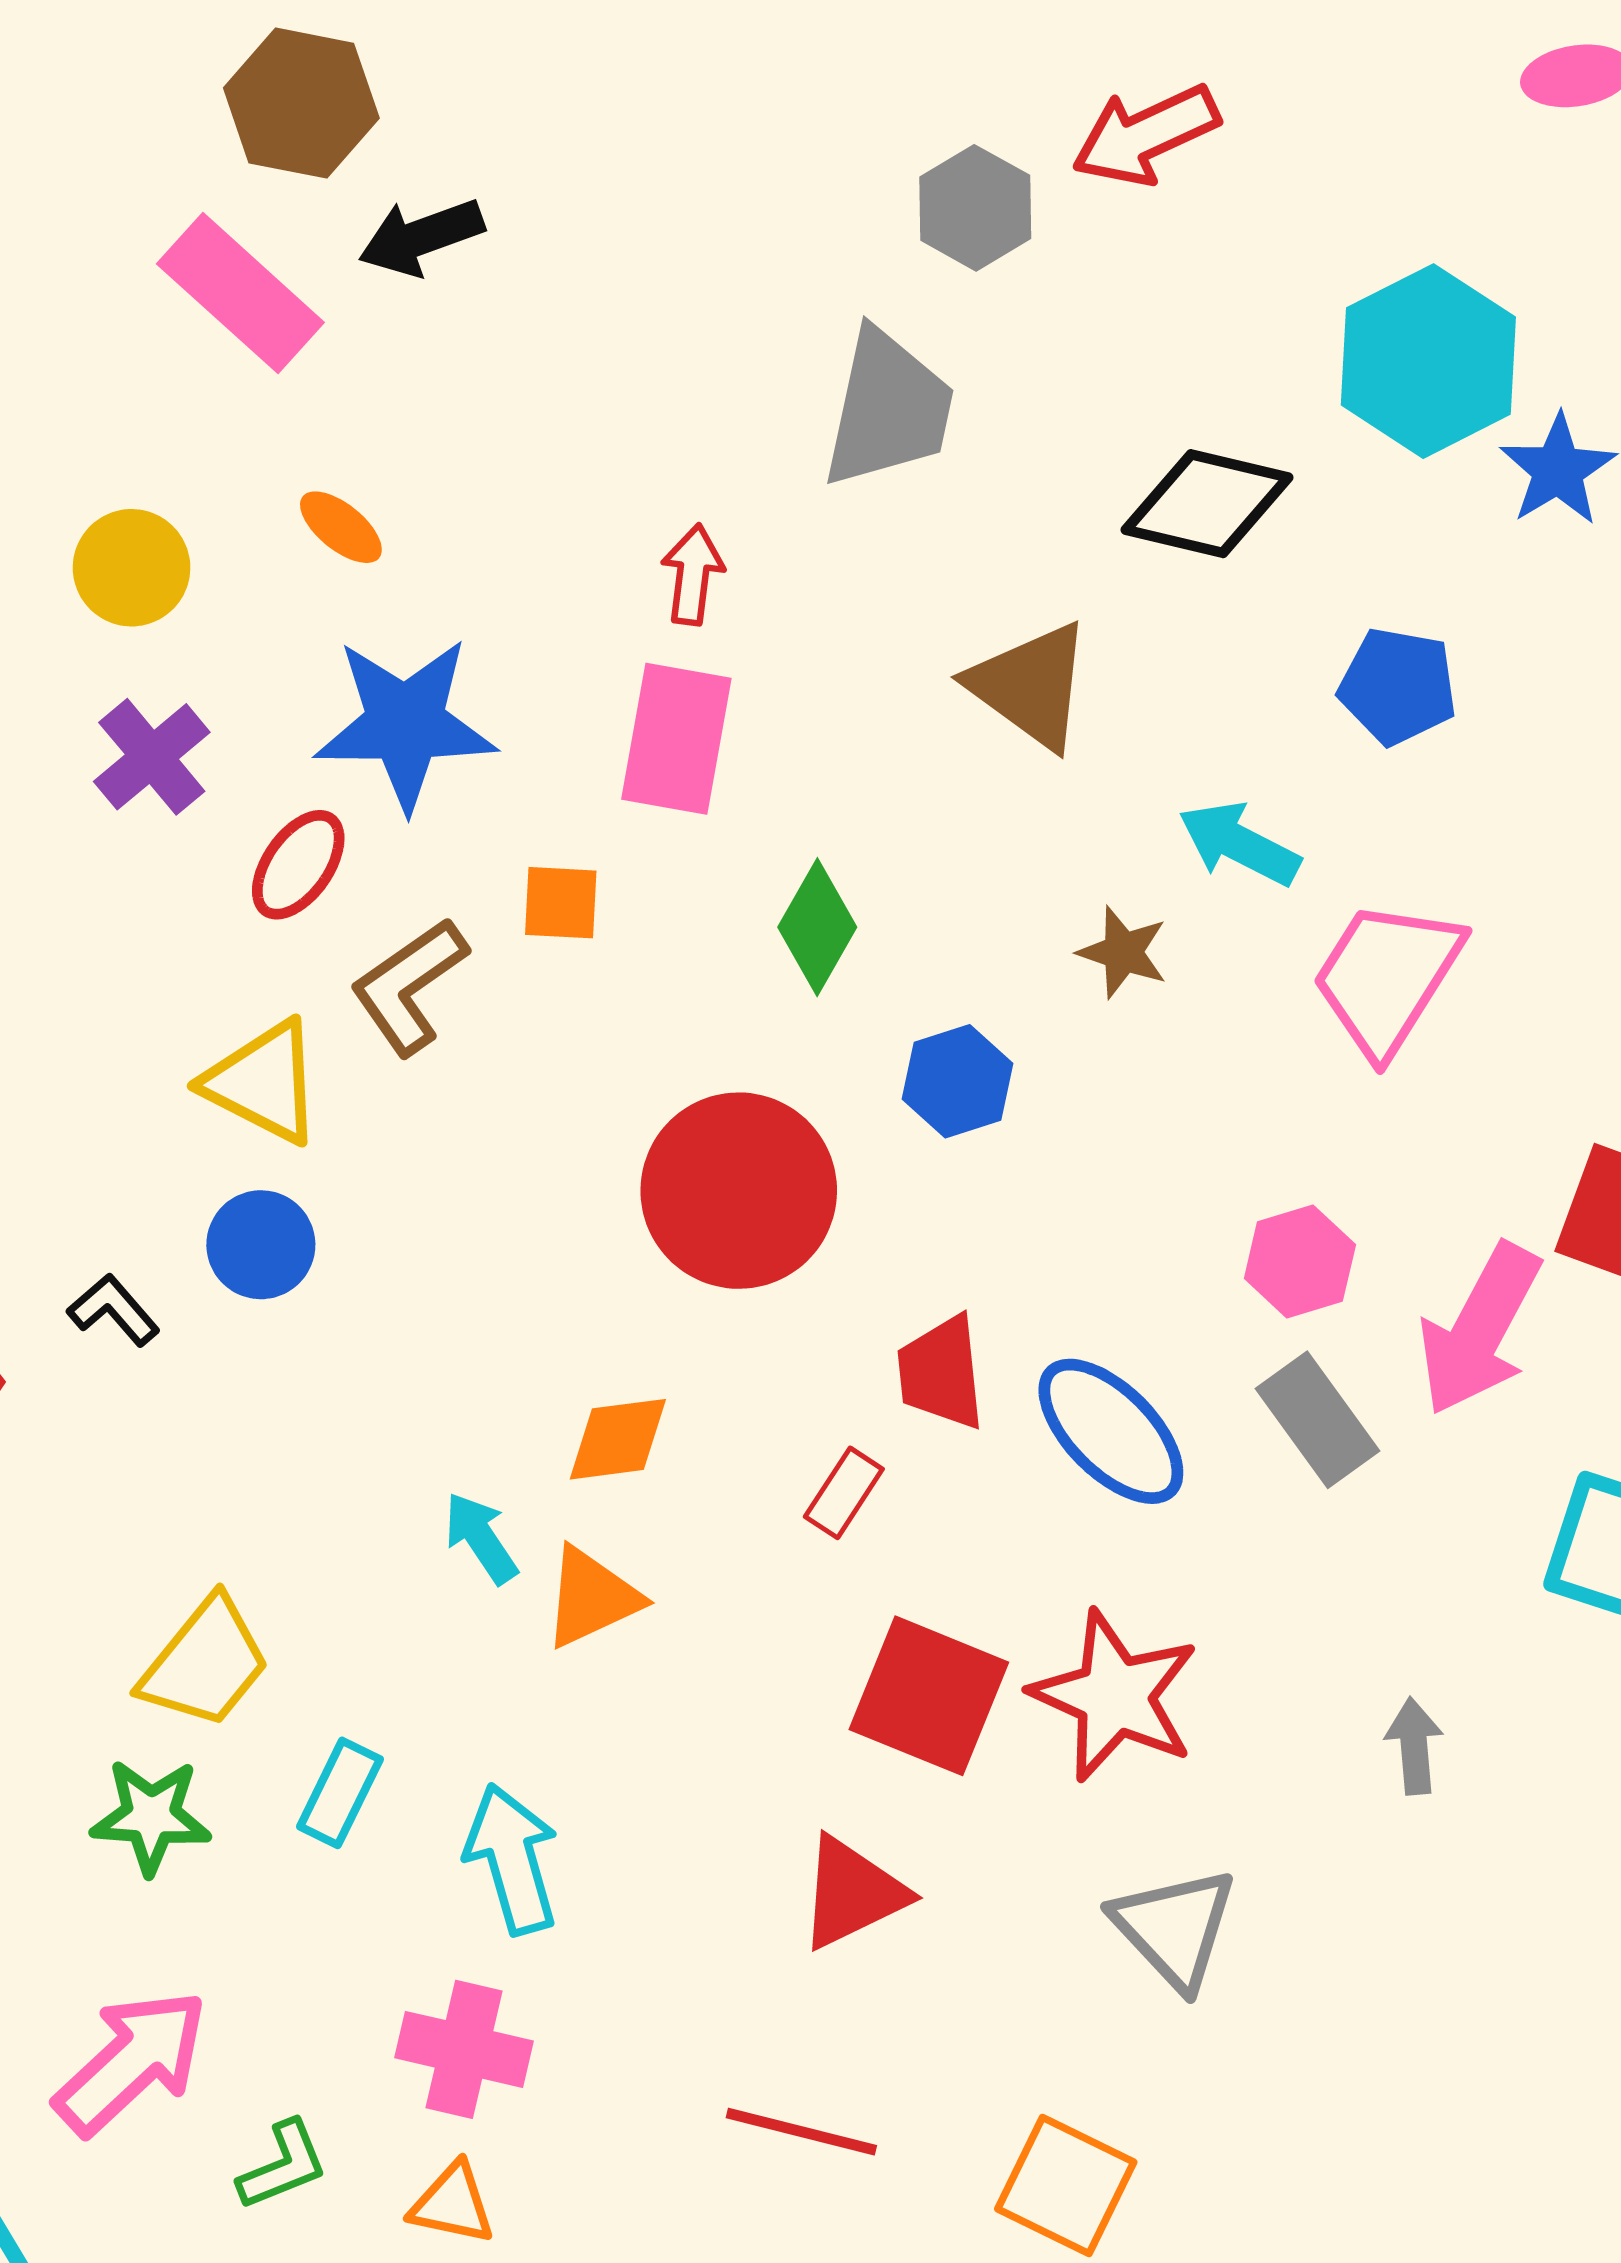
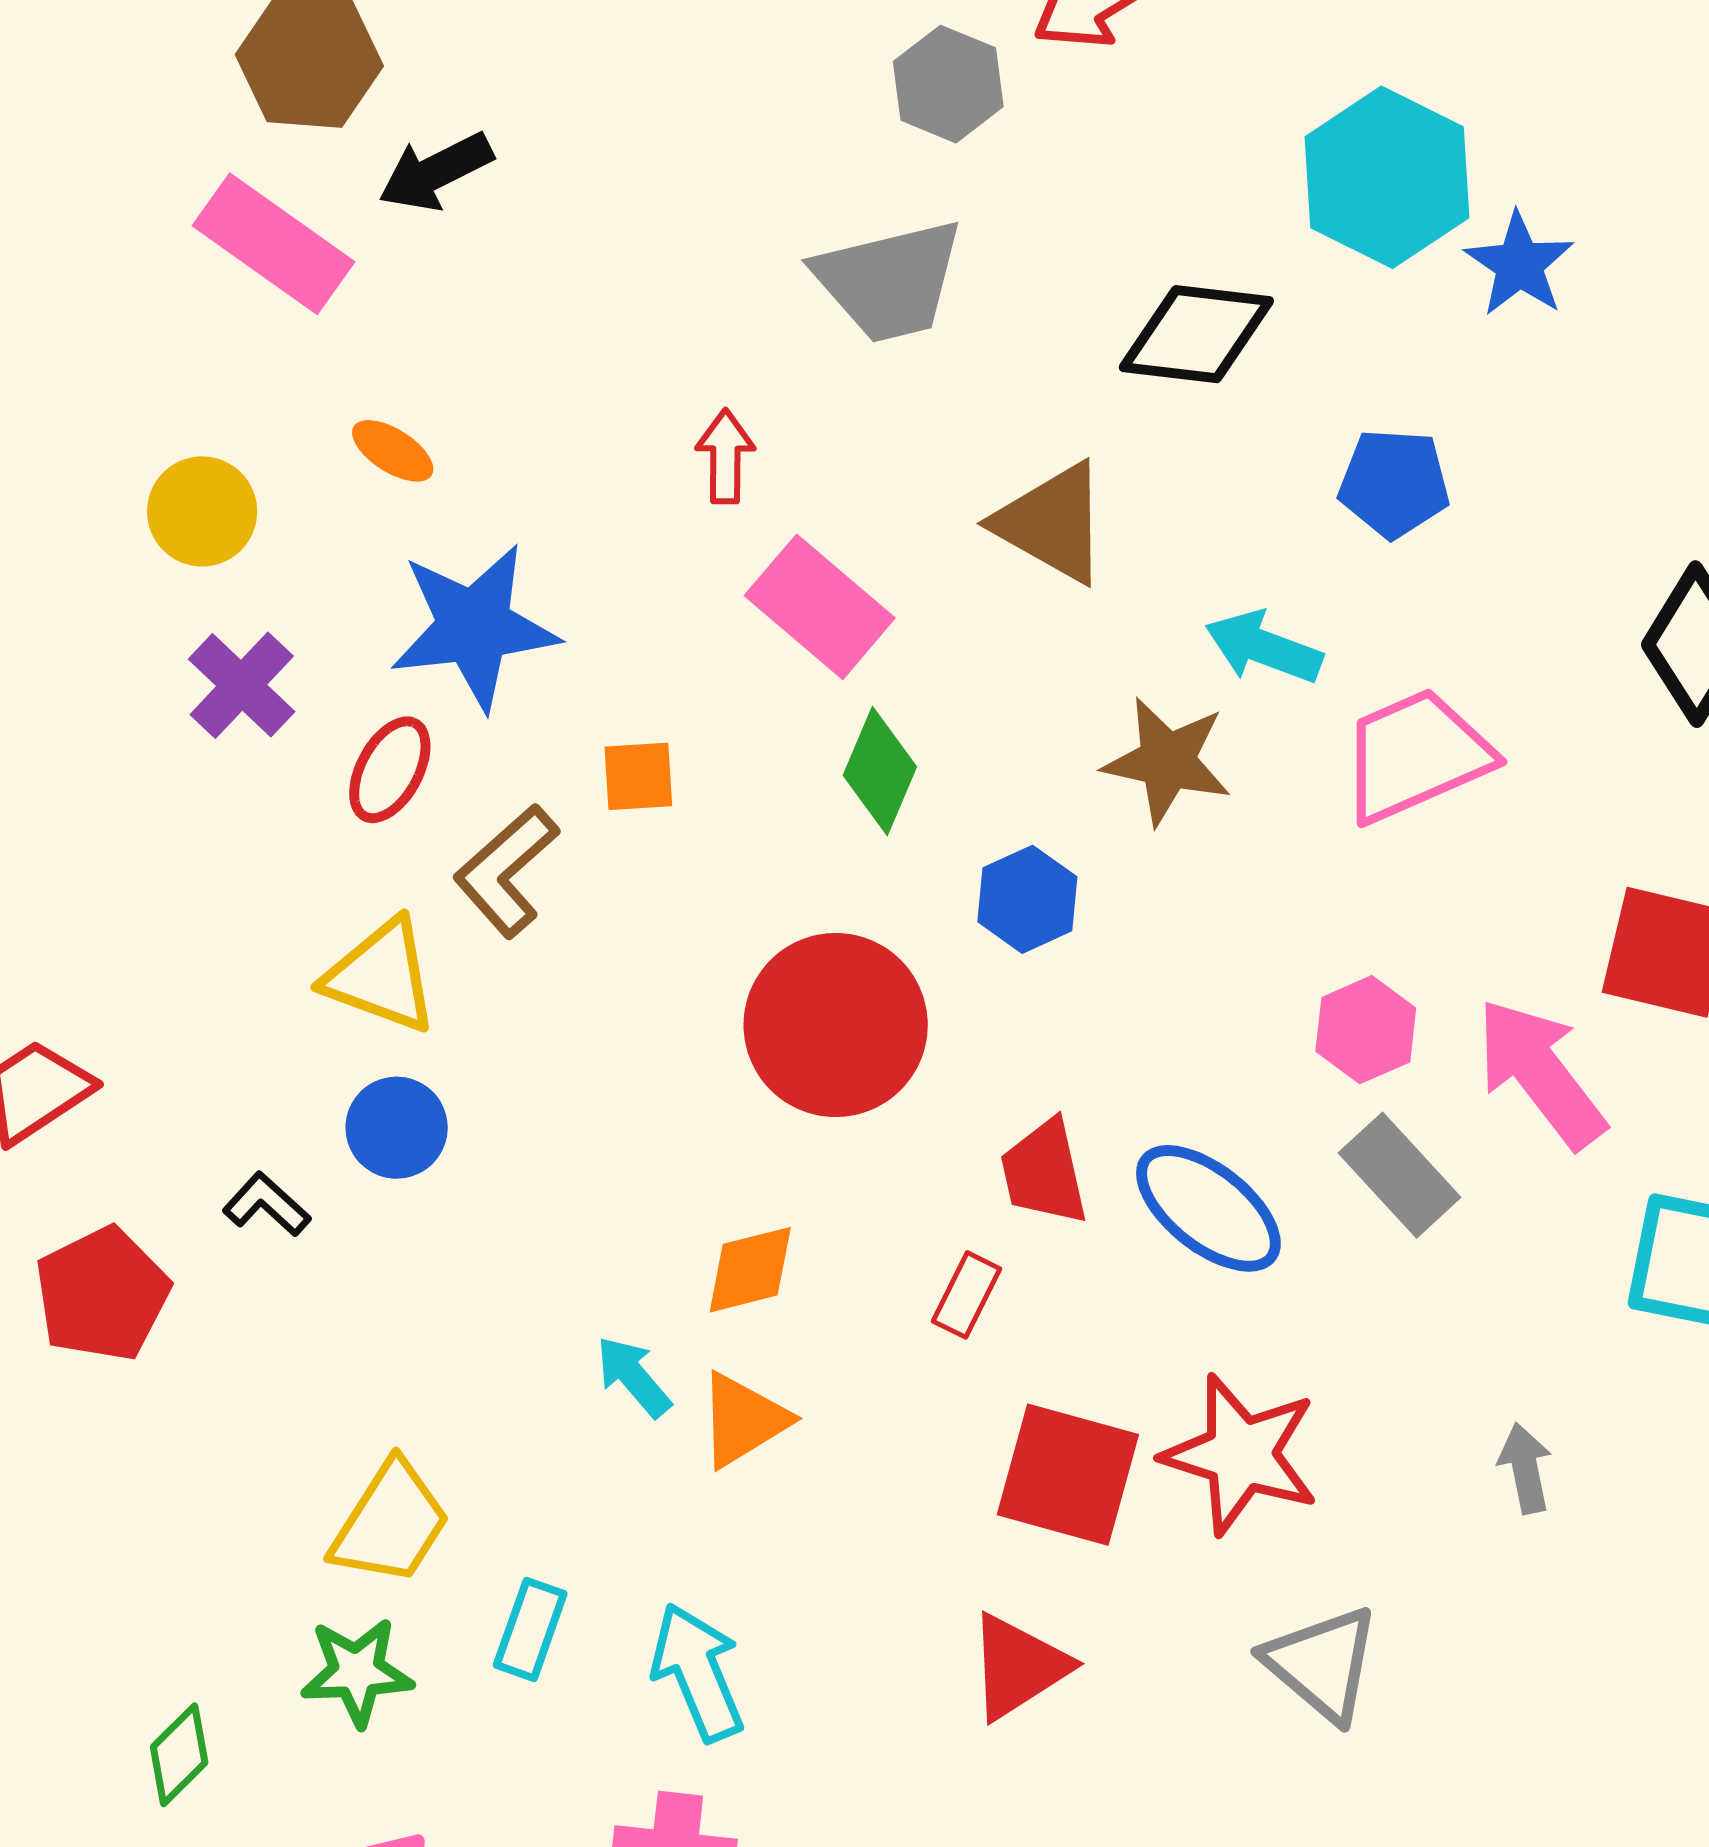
gray trapezoid: (888, 409) -> (889, 281), turned 71
pink rectangle: (676, 739) -> (820, 607), moved, turned -53
brown star: (1123, 952) -> (1167, 761), size x1.5
pink trapezoid: (1387, 977) -> (1416, 755), turned 41
pink arrow: (1480, 1329) -> (1541, 1073), turned 121

